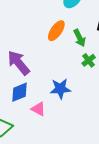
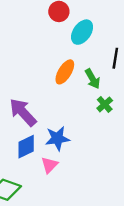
blue star: (60, 89) -> (57, 138), moved
pink triangle: (38, 109) -> (49, 165), turned 49

